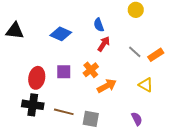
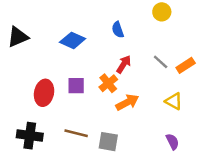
black triangle: (15, 31) -> (18, 37), turned -30
red arrow: (104, 44) -> (124, 64), moved
black cross: (33, 105) -> (30, 136), moved
purple semicircle: (137, 119) -> (172, 142), moved

